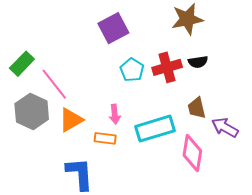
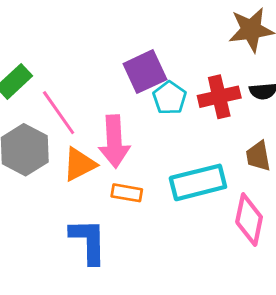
purple square: (113, 28) -> (145, 72), moved
pink arrow: (115, 114) -> (114, 141), moved, size x1.8

